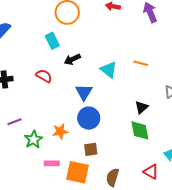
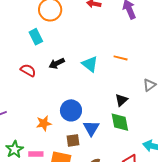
black arrow: (72, 59) -> (57, 63), moved
blue triangle: (84, 92) -> (91, 128), moved
green star: (33, 139) -> (15, 149), moved

